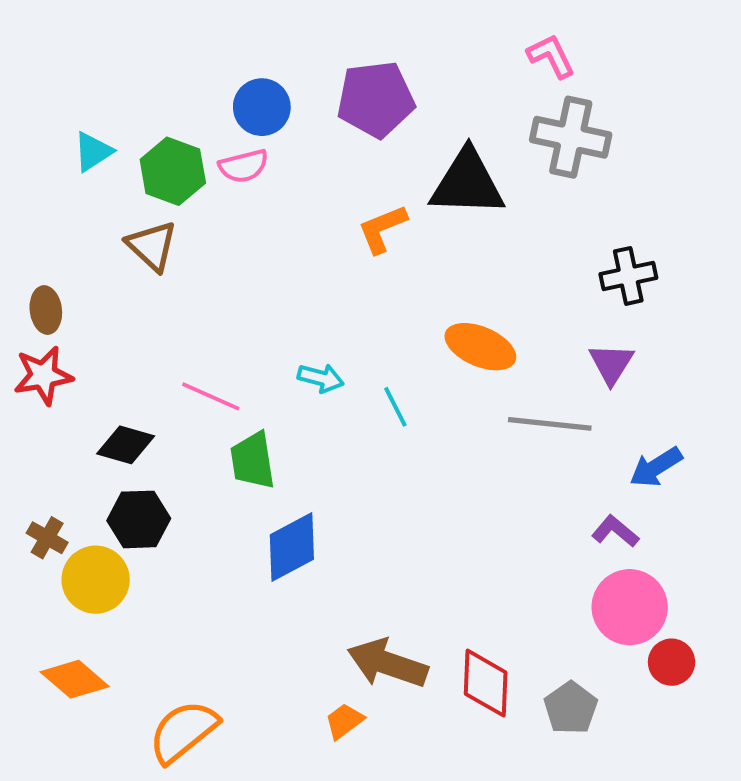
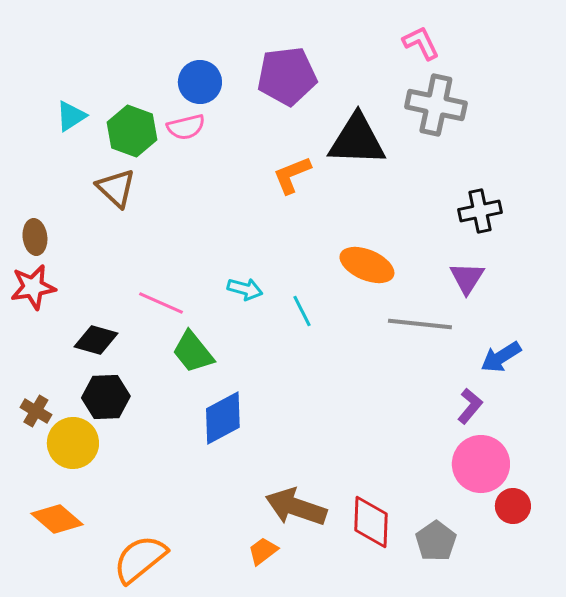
green trapezoid: (253, 461) -> (193, 352), turned -30
purple L-shape: (615, 531) -> (470, 406), turned 90

